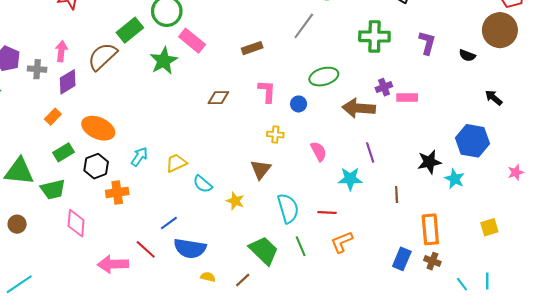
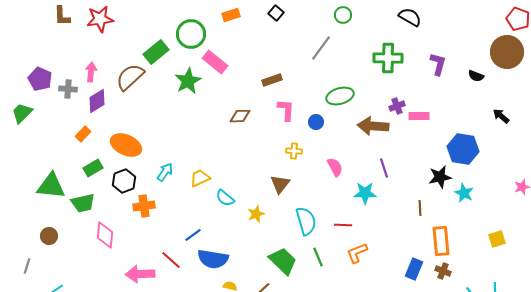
brown rectangle: (252, 48) -> (272, 80), moved
blue hexagon: (472, 141) -> (463, 149), moved
brown line: (397, 195) -> (420, 208), moved
yellow star: (235, 201) -> (256, 214), turned 30

